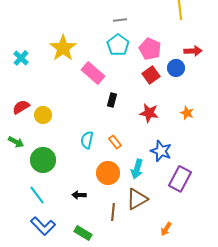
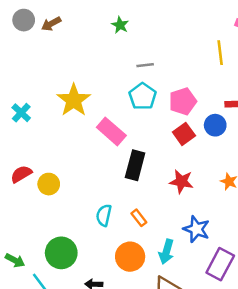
pink pentagon: (150, 49) -> (183, 101), turned 30
black rectangle: (112, 100) -> (135, 165), size x1.6
green arrow: (16, 142) -> (15, 260), moved
green circle: (43, 160) -> (61, 253), moved

